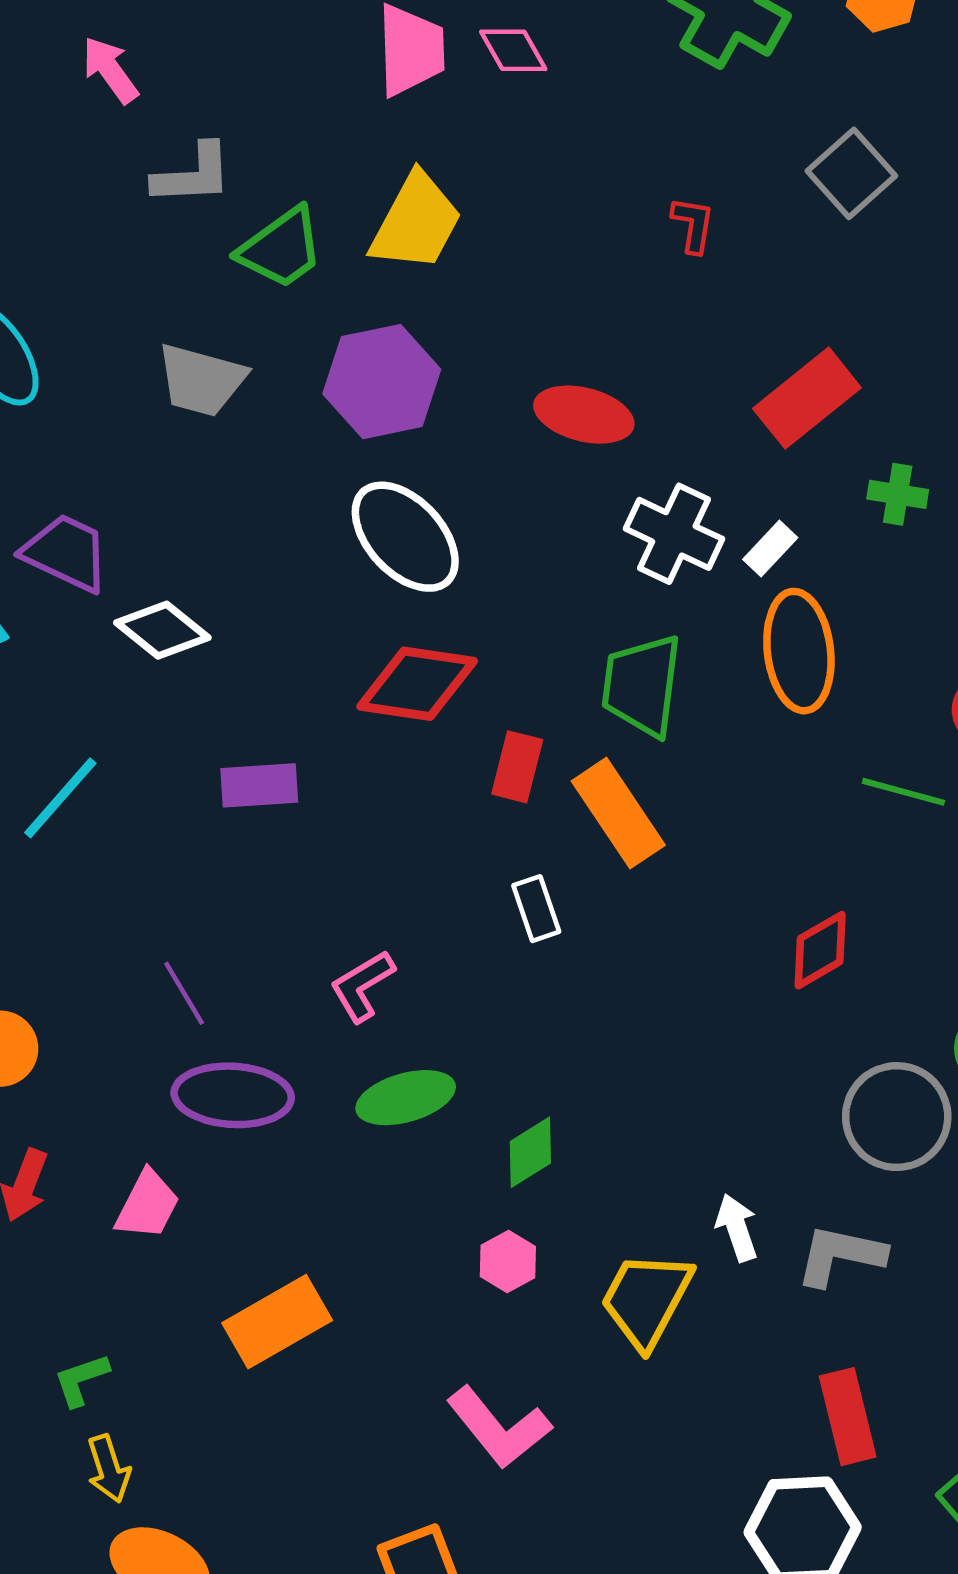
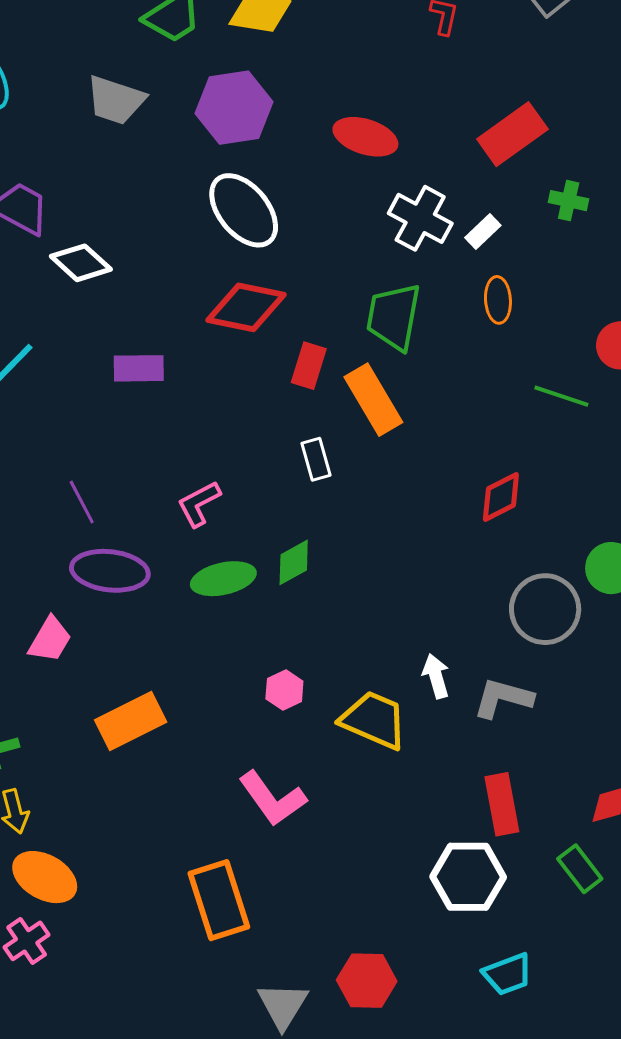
orange ellipse: (799, 651) -> (498, 300), size x0.6
green diamond: (530, 1152) -> (294, 562), moved
yellow trapezoid: (646, 1299) -> (374, 720), turned 82

